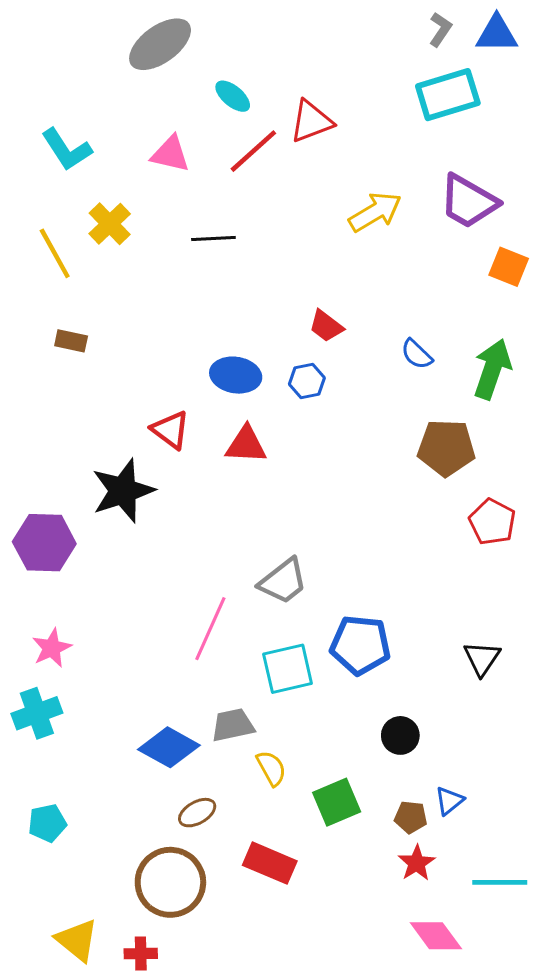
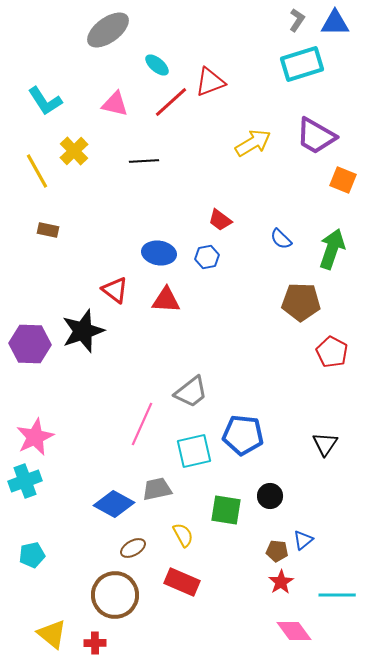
purple hexagon: (44, 543) -> (30, 344), moved
pink star: (52, 648) -> (35, 437), size x1.4
yellow semicircle: (271, 768) -> (183, 535), moved
green square: (337, 802) -> (226, 510), moved, turned 32

